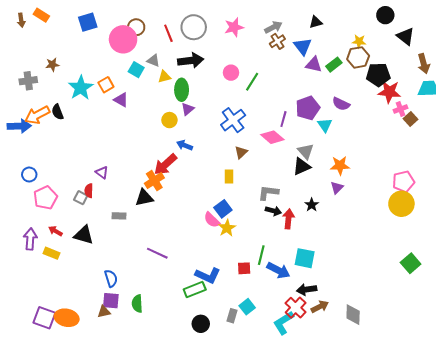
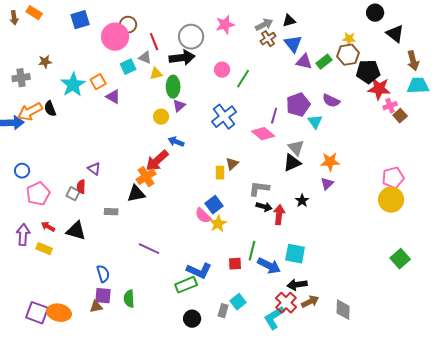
black triangle: (316, 22) -> (289, 21), moved
gray circle: (194, 27) -> (191, 37), moved
red line: (168, 33) -> (154, 42), moved
cyan square: (136, 70) -> (128, 67), turned 35
brown triangle: (241, 152) -> (232, 164), moved

